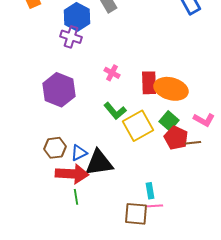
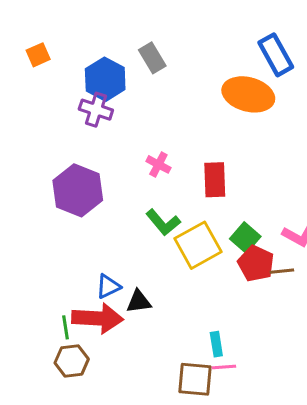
orange ellipse: (171, 89) -> (248, 94), moved
brown hexagon: (55, 148) -> (72, 361), moved
black triangle: (99, 163) -> (139, 302), size x0.6
green line: (76, 197) -> (66, 327), moved

